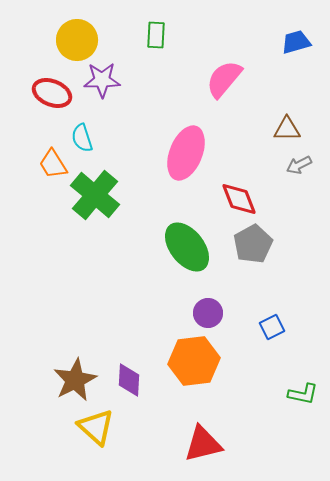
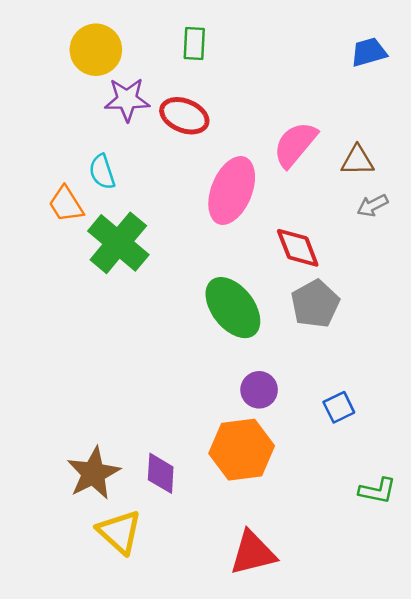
pink semicircle: (224, 79) -> (295, 144), moved
red ellipse: (52, 93) -> (184, 116), moved

